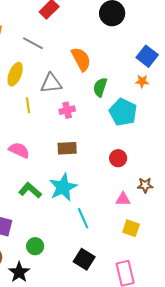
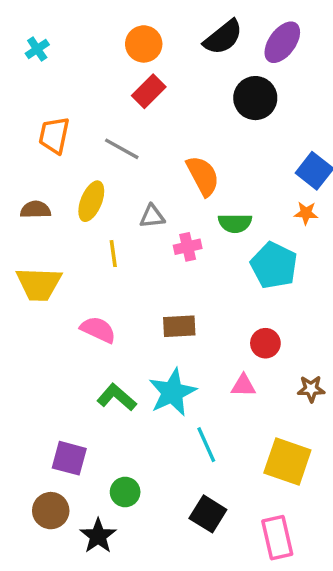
gray triangle: (51, 83) -> (152, 216), size x0.7
green semicircle: (100, 87) -> (235, 223), turned -108
pink cross: (67, 110) -> (188, 247), moved
pink triangle: (123, 199) -> (243, 385), moved
yellow square: (131, 228) -> (287, 462), size x1.6

